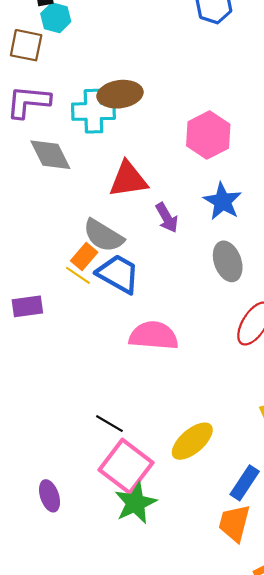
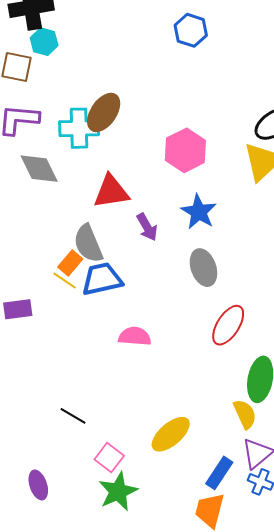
brown ellipse: (120, 94) -> (104, 112), turned -48
gray semicircle: (103, 236) -> (88, 244), turned 36
blue trapezoid: (118, 274) -> (102, 279), turned -42
pink semicircle: (154, 336) -> (135, 336), size x0.7
black line: (109, 424) -> (73, 416), moved
pink square: (126, 466) -> (109, 458), size x0.6

